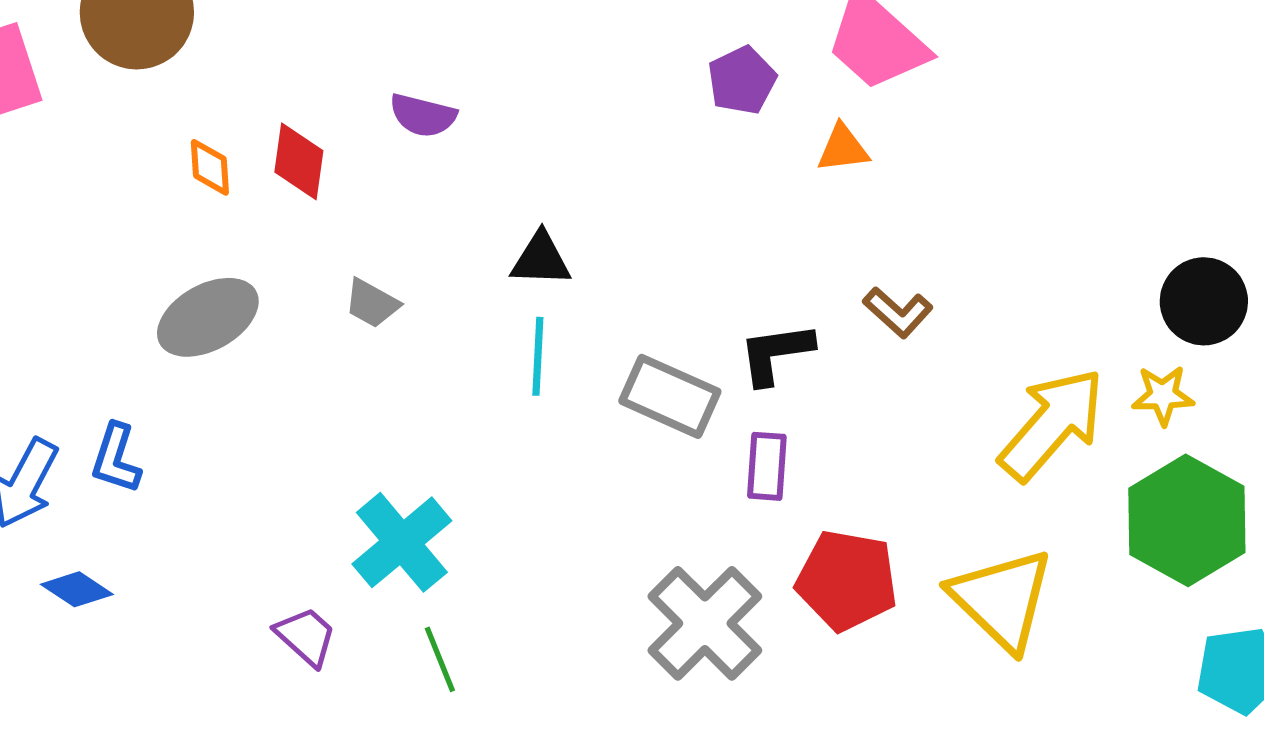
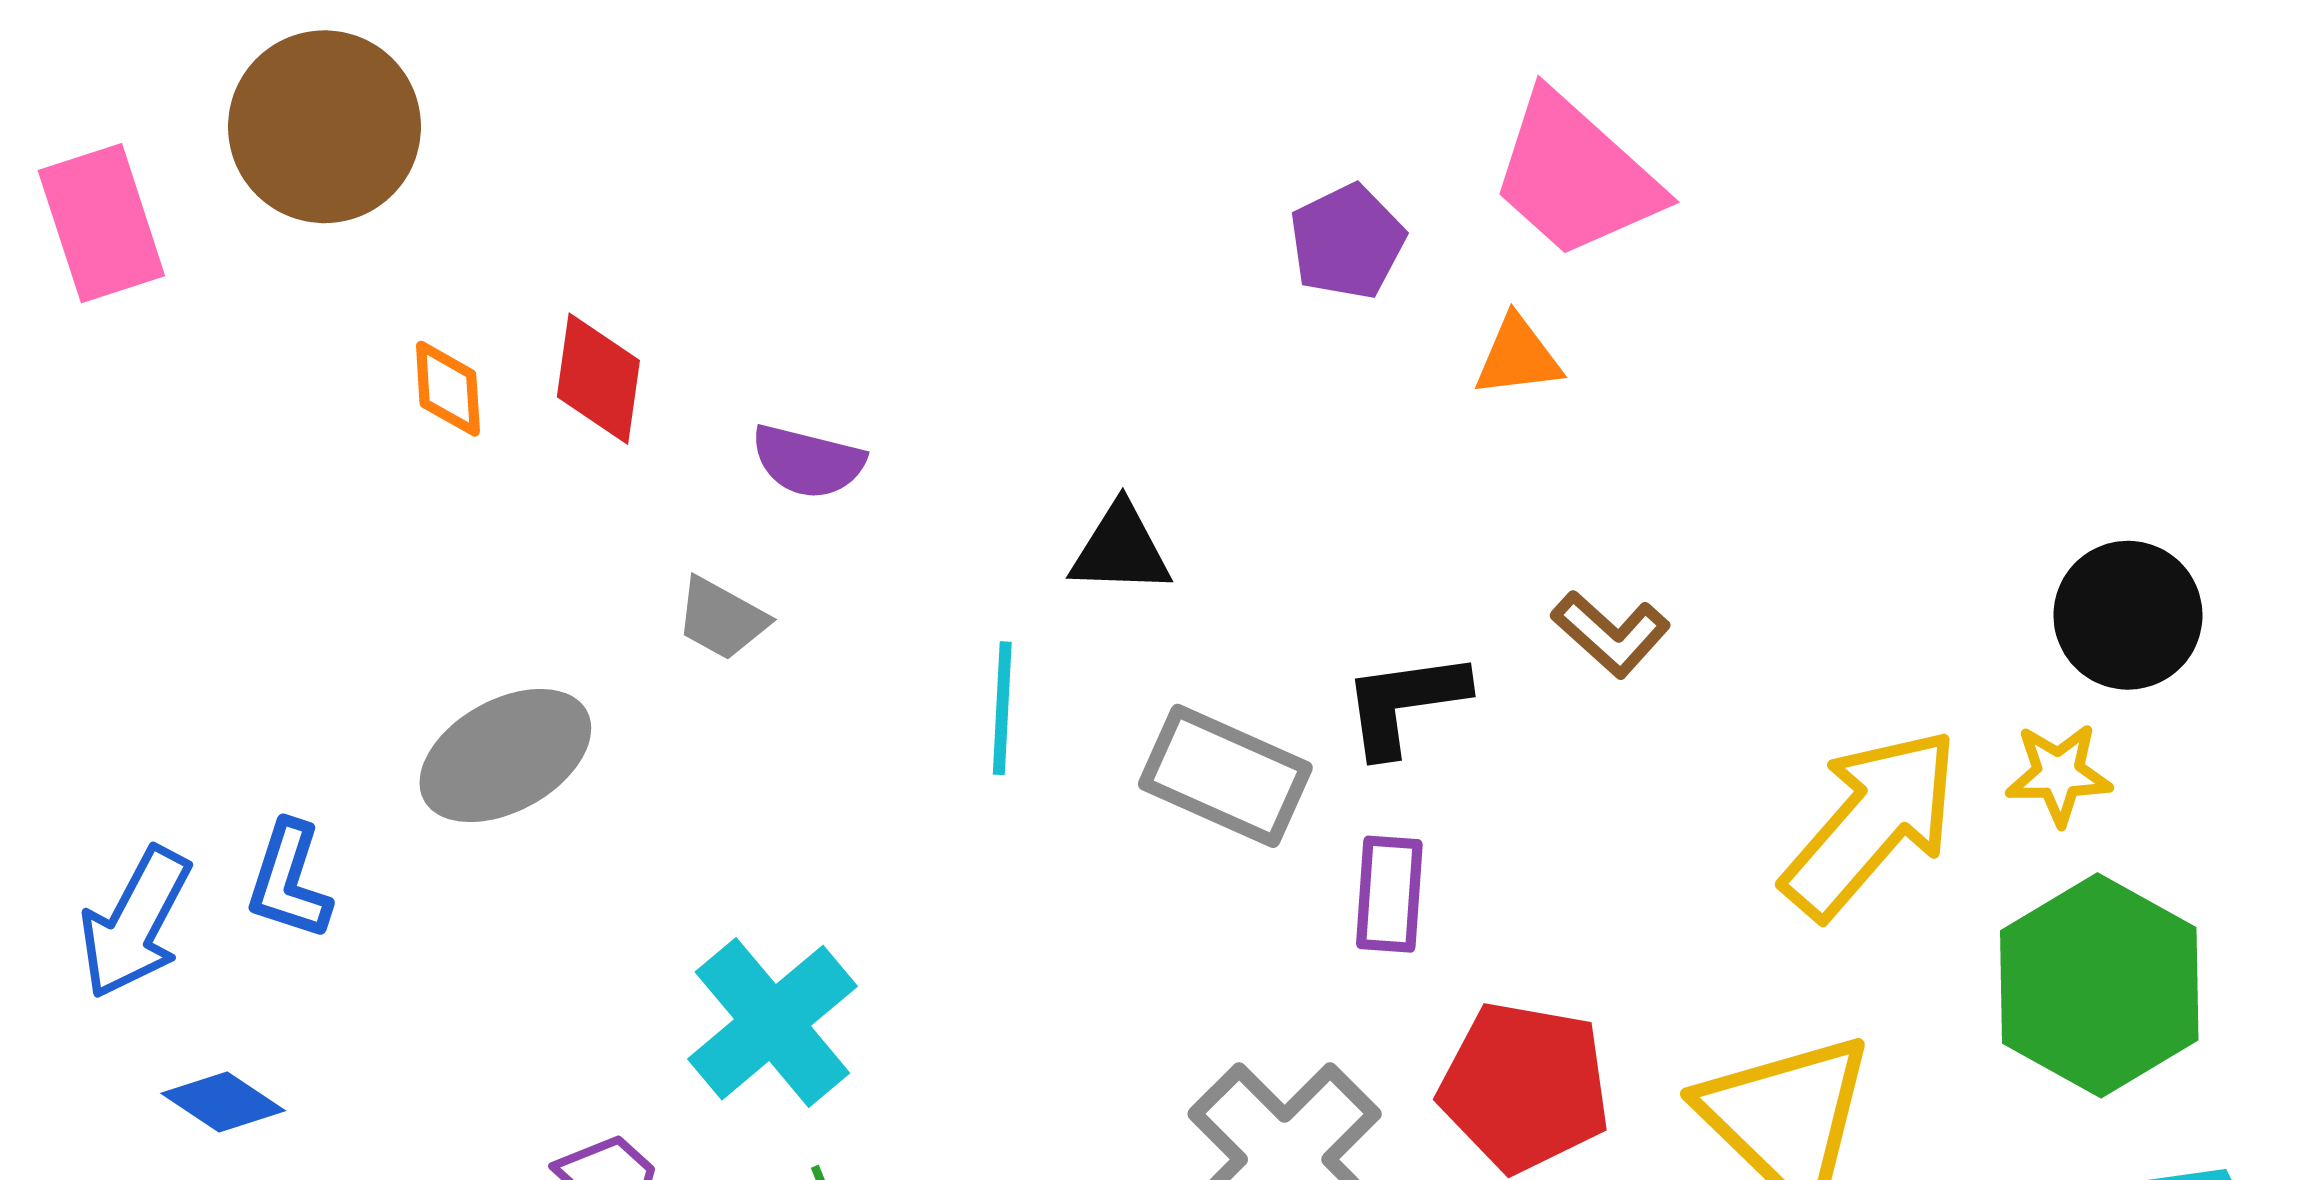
purple semicircle: (423, 115) -> (808, 461), moved
black triangle: (541, 259) -> (1121, 549), moved
gray ellipse: (208, 317) -> (505, 756), moved

